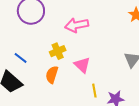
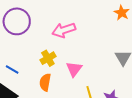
pink triangle: (82, 65) -> (74, 69), turned 30

